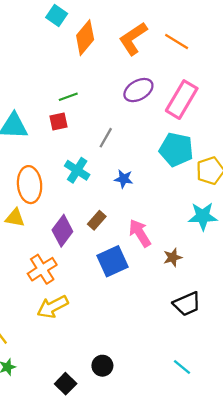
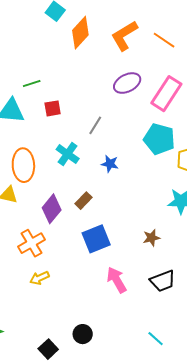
green line: (68, 97) -> (32, 84), moved
pink arrow: (140, 233) -> (117, 280), moved
yellow arrow: (53, 307) -> (39, 278), size x0.7

